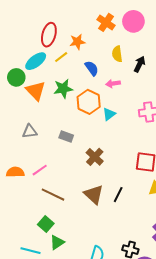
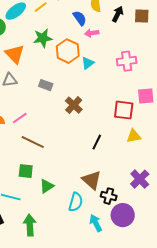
blue semicircle: (92, 68) -> (80, 18), moved
orange triangle: (36, 91) -> (15, 54), moved
brown triangle: (94, 195) -> (92, 180), moved
green square: (46, 224) -> (26, 171), turned -35
green triangle: (57, 242) -> (47, 186), moved

